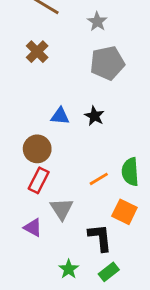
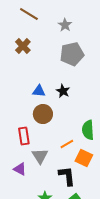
brown circle: (37, 149) -> (43, 114), moved
orange line: (99, 179) -> (67, 144), moved
red rectangle: (39, 180) -> (24, 136), turned -36

